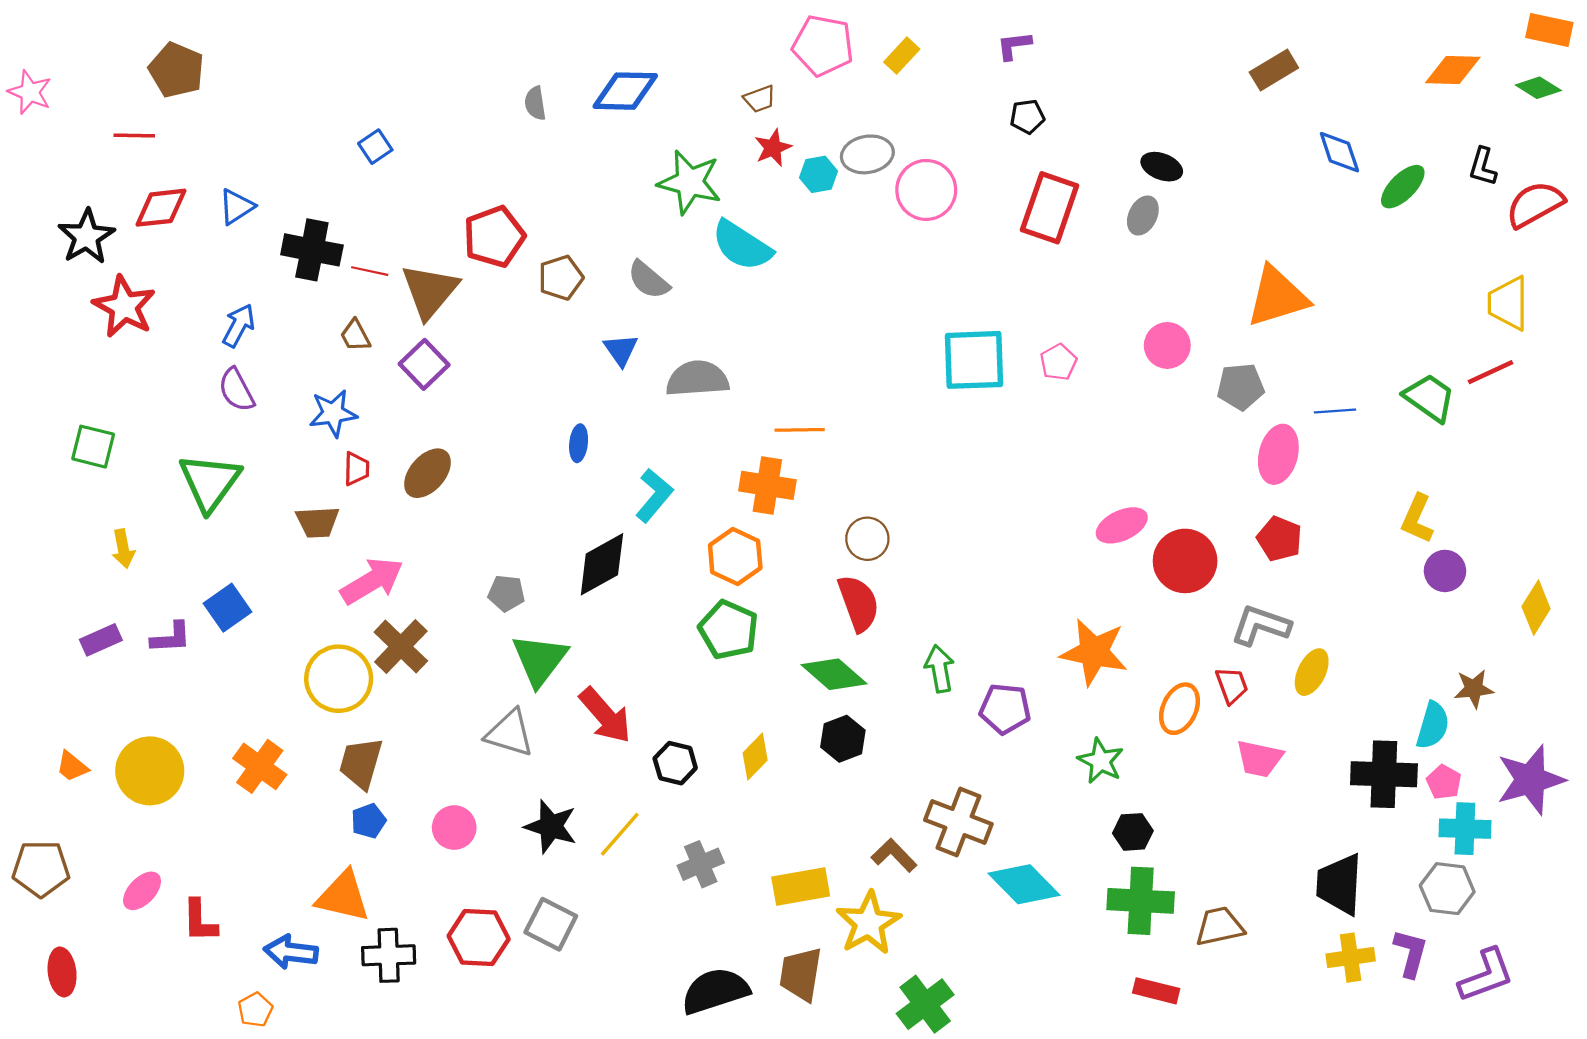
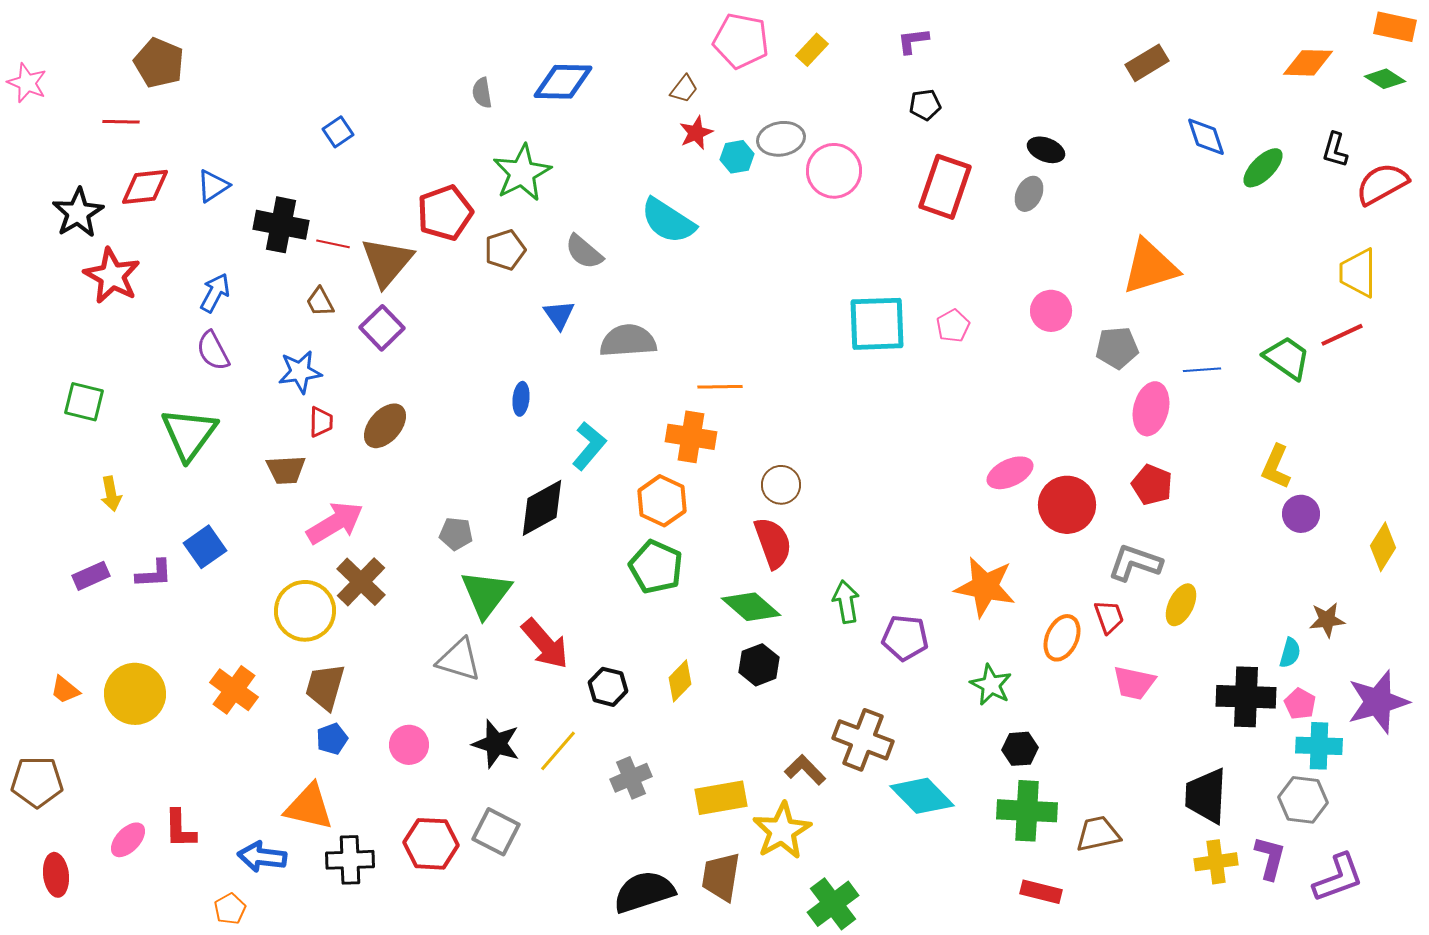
brown trapezoid: (760, 99) -> (684, 89), turned -32
green star: (690, 182) -> (522, 173), moved, turned 30
cyan semicircle: (1433, 725) -> (1290, 653), size x0.7
pink ellipse: (142, 891) -> (128, 840), moved

